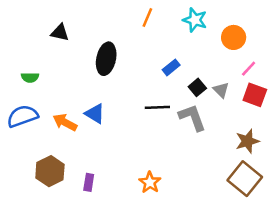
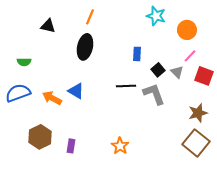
orange line: (147, 17) -> (90, 17), moved
blue rectangle: (171, 67) -> (137, 54), turned -48
pink line: (249, 69) -> (190, 56), moved

